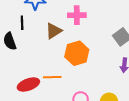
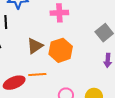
brown triangle: (54, 31) -> (35, 46), moved

